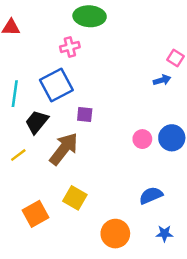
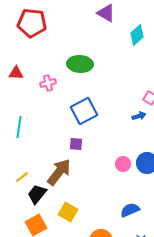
pink cross: (70, 47) -> (48, 83), moved
blue square: (56, 85) -> (84, 111), moved
black trapezoid: (37, 122) -> (37, 194), moved

